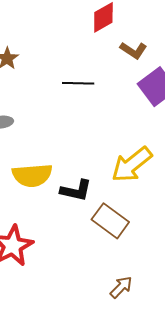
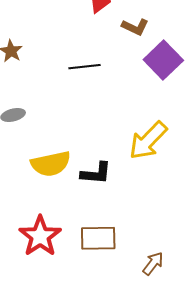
brown rectangle: (110, 221) -> (98, 238), moved, turned -30

